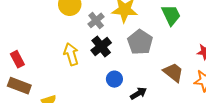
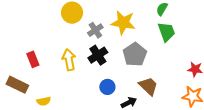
red rectangle: (17, 59) -> (33, 59), moved
brown trapezoid: (173, 72) -> (148, 86), moved

